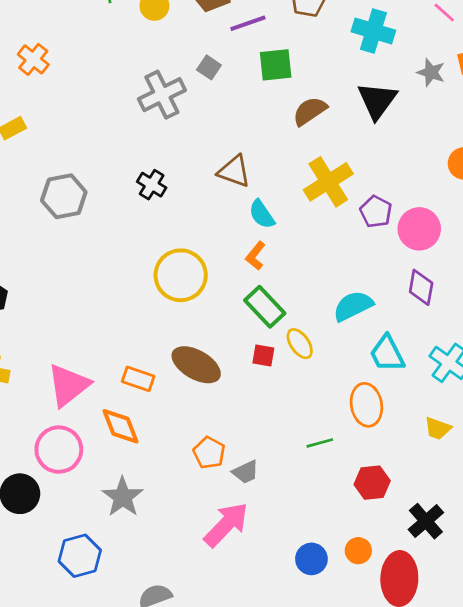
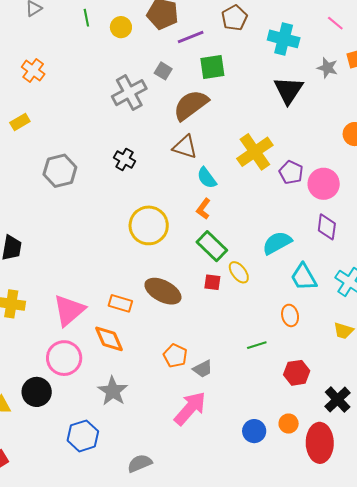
brown semicircle: (310, 111) -> (191, 105), moved, size x1.4
orange ellipse: (366, 405) -> (290, 315), size x0.7

